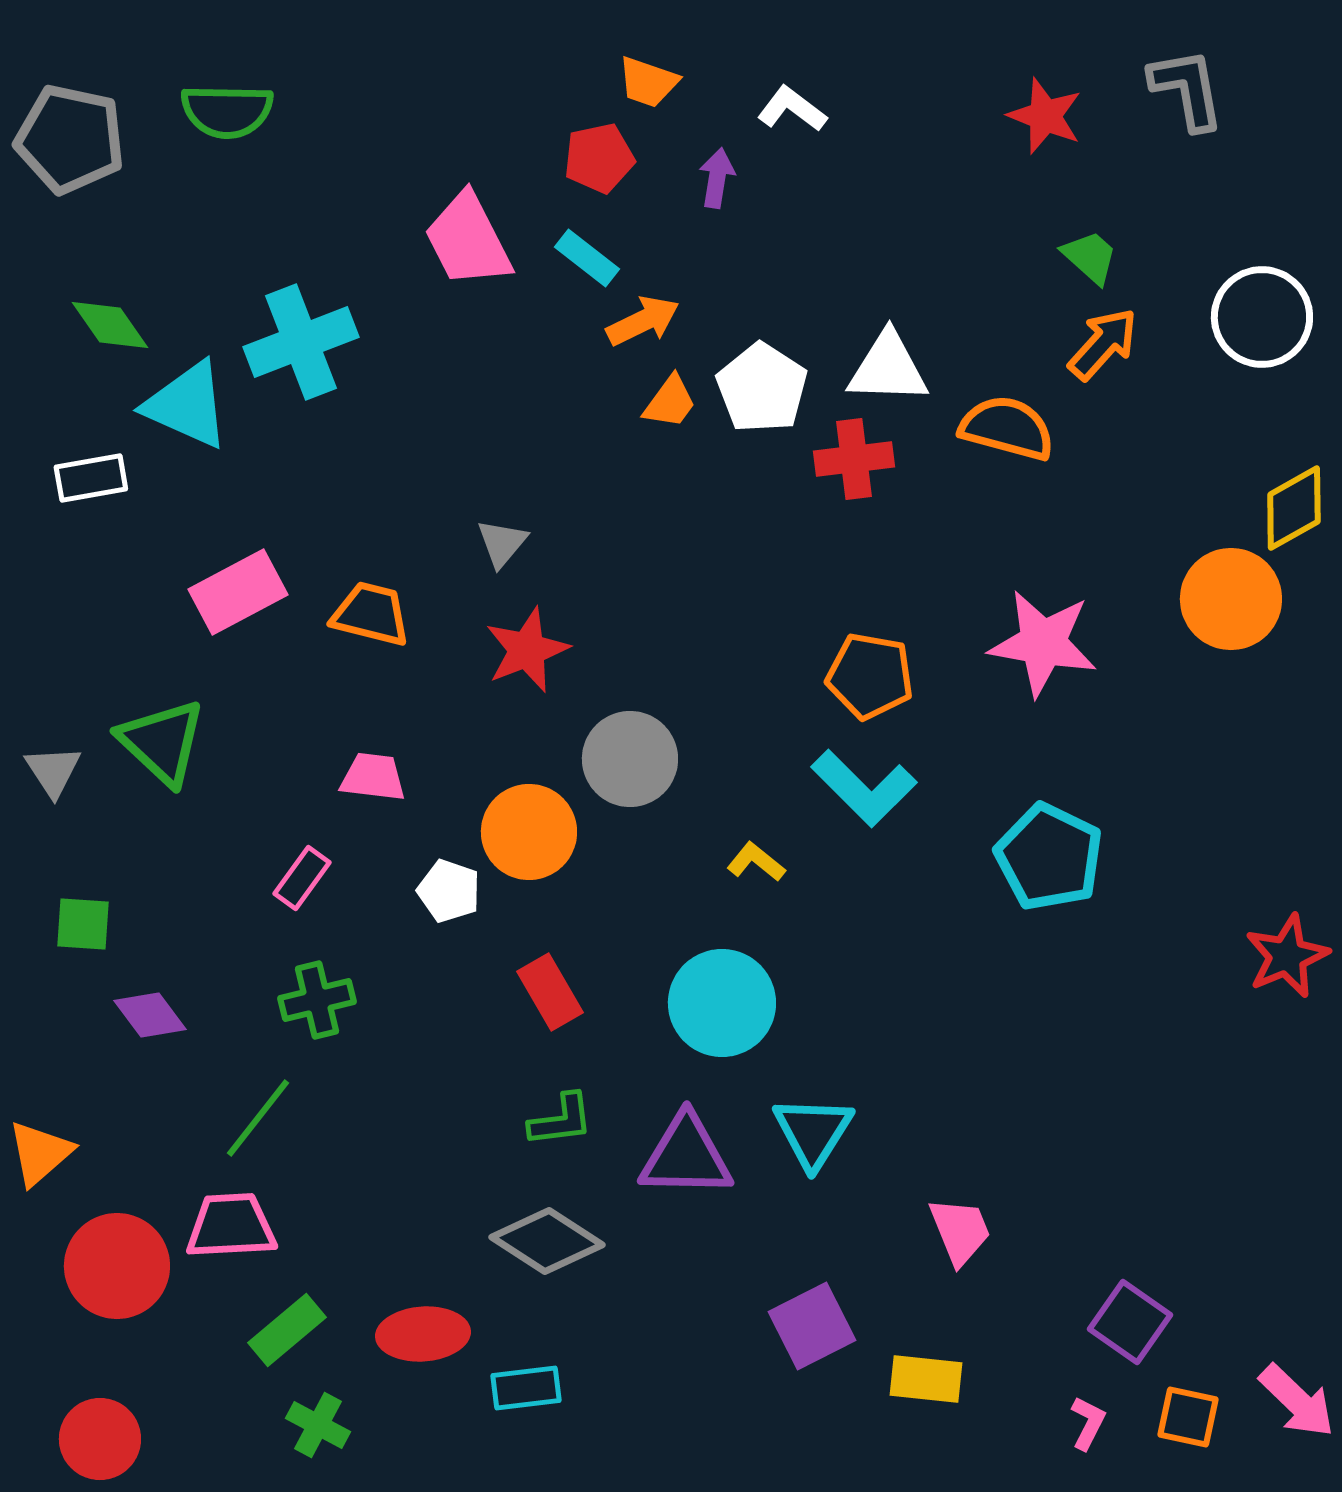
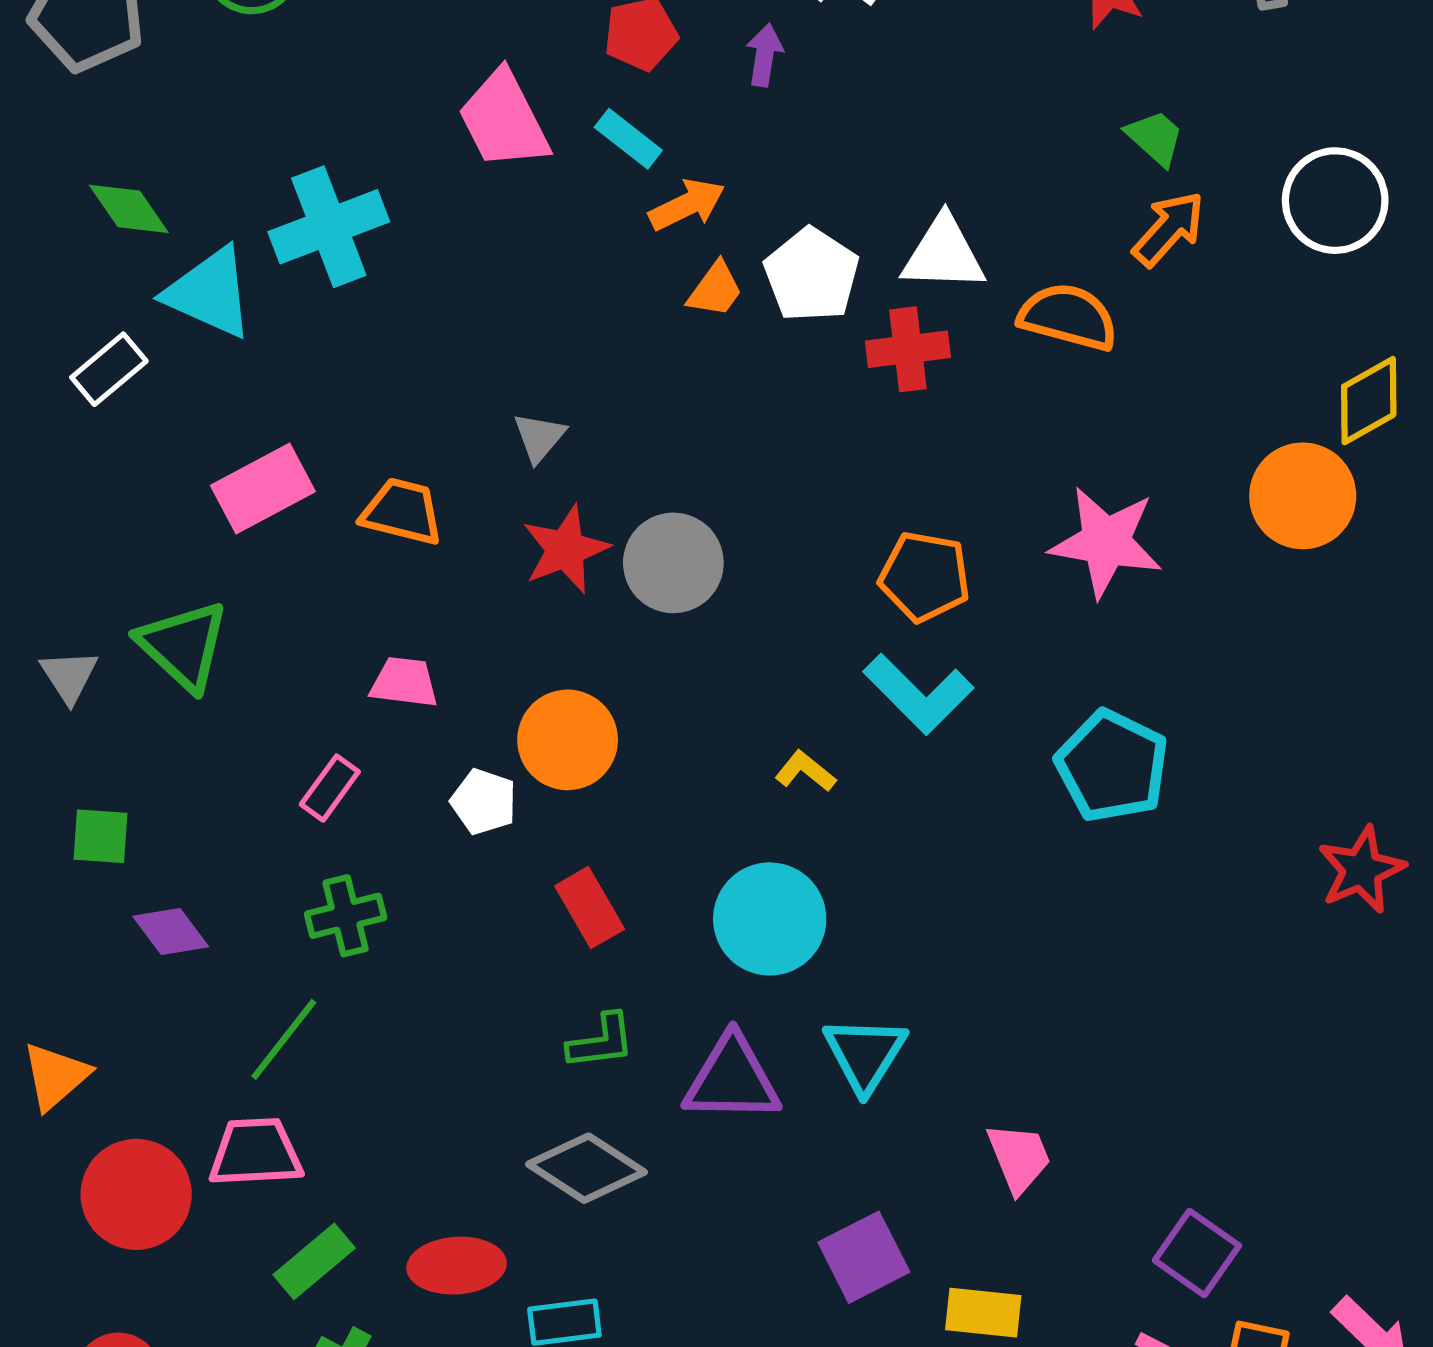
white rectangle: (91, 478) -> (109, 369), turned -30
gray circle: (630, 759) -> (673, 563), moved

